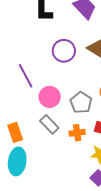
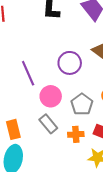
purple circle: (64, 51) -> (70, 63), moved

